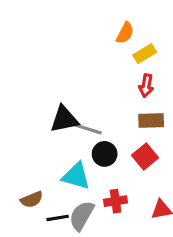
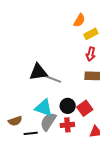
black circle: (105, 154) -> (68, 106), moved
red square: (145, 156) -> (85, 108), moved
gray semicircle: (82, 216) -> (48, 122), moved

